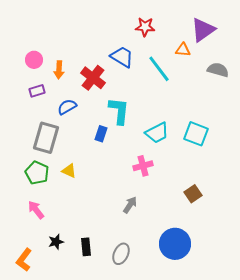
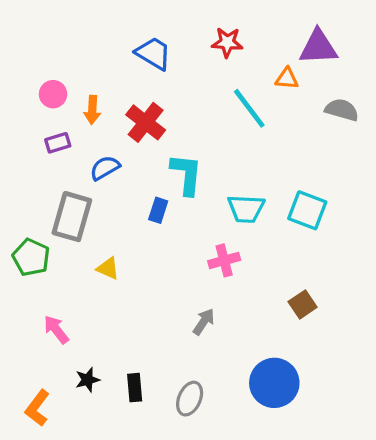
purple triangle: (203, 30) -> (318, 47), turned 32
blue trapezoid: (122, 57) -> (153, 53), moved
cyan trapezoid: (157, 133) -> (246, 209), turned 30
green pentagon: (37, 173) -> (31, 257), moved

